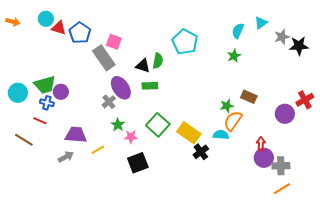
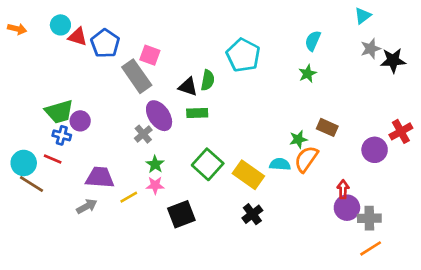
cyan triangle: (261, 23) -> (363, 16), moved
cyan circle: (18, 93) -> (24, 163), moved
cyan semicircle: (221, 135) -> (280, 164), moved
pink star: (131, 137) -> (155, 185), moved
black cross: (201, 152) -> (252, 214), moved

